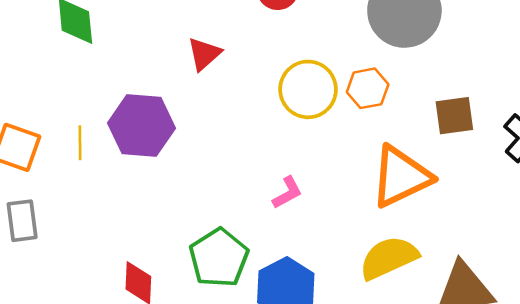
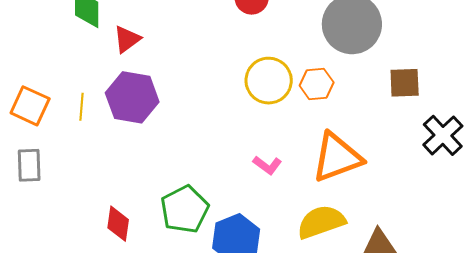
red triangle: (204, 54) -> (127, 39), moved
brown square: (454, 116) -> (405, 83), moved
pink L-shape: (287, 193) -> (267, 165), moved, turned 60

